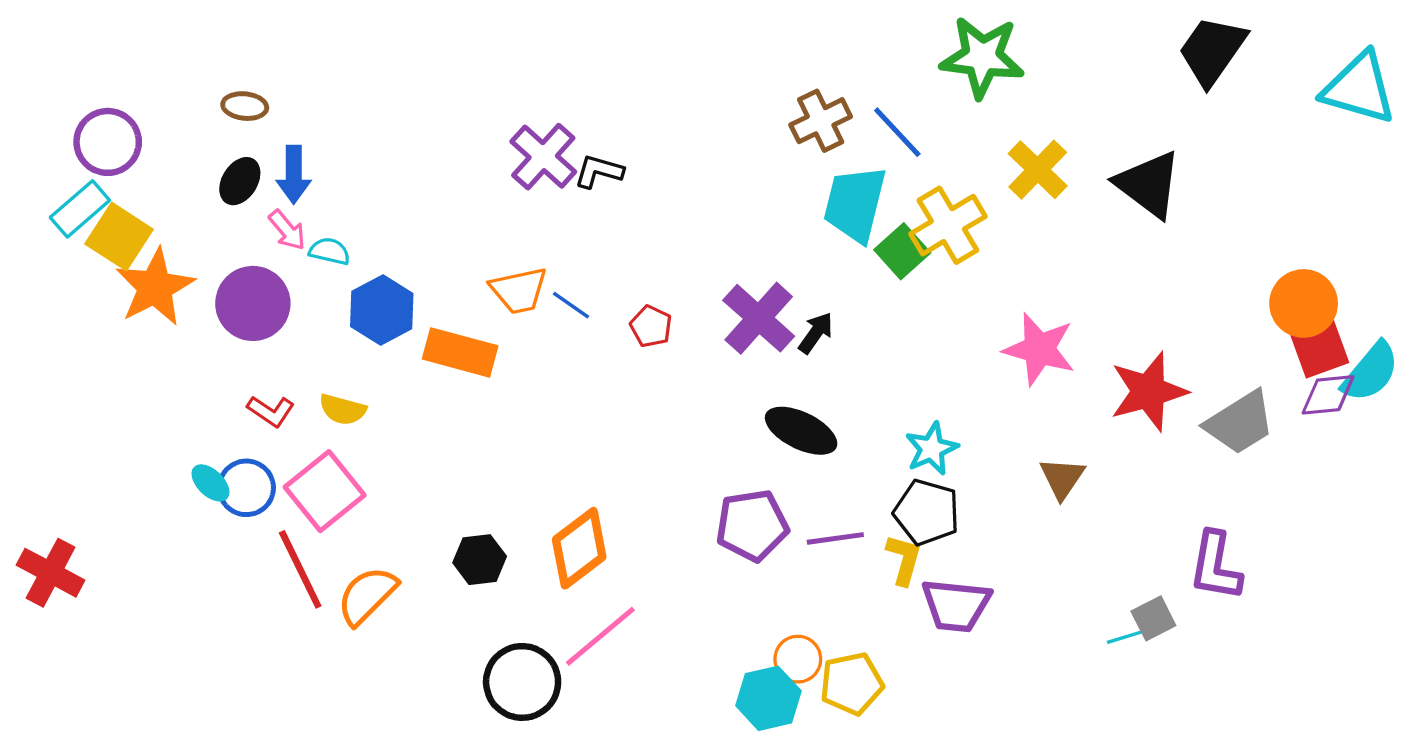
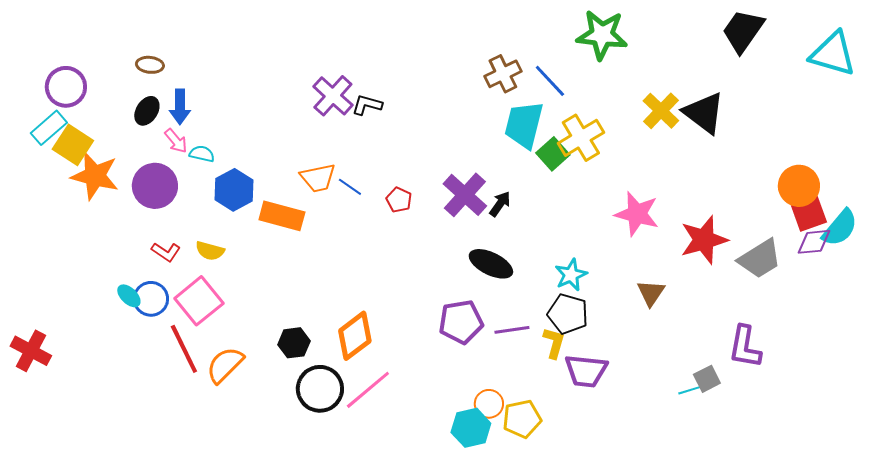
yellow cross: (1038, 170) -> (661, 111), moved
orange star: (155, 287) -> (95, 176), turned -30
black circle: (522, 682) -> (320, 389), moved

